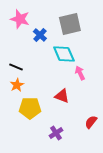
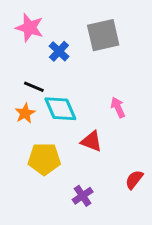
cyan diamond: (64, 54) -> (60, 109), moved
black line: (16, 67) -> (34, 87), moved
orange star: (17, 85) -> (25, 113), moved

